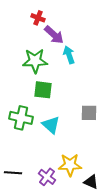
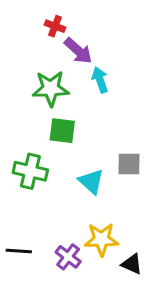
cyan triangle: (51, 125) -> (91, 181), moved

